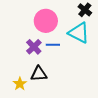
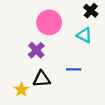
cyan triangle: (79, 33) -> (84, 35), size x0.7
blue line: (53, 45) -> (74, 69), moved

